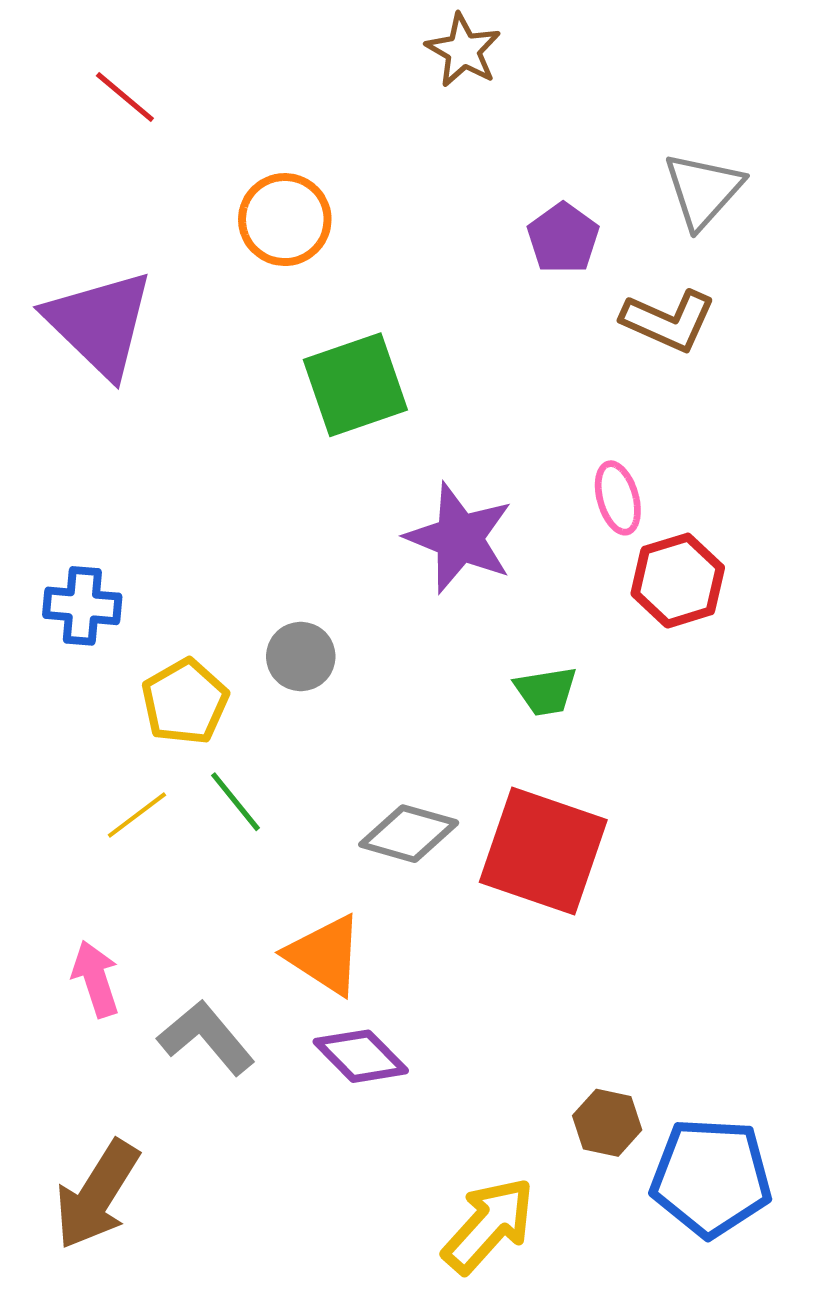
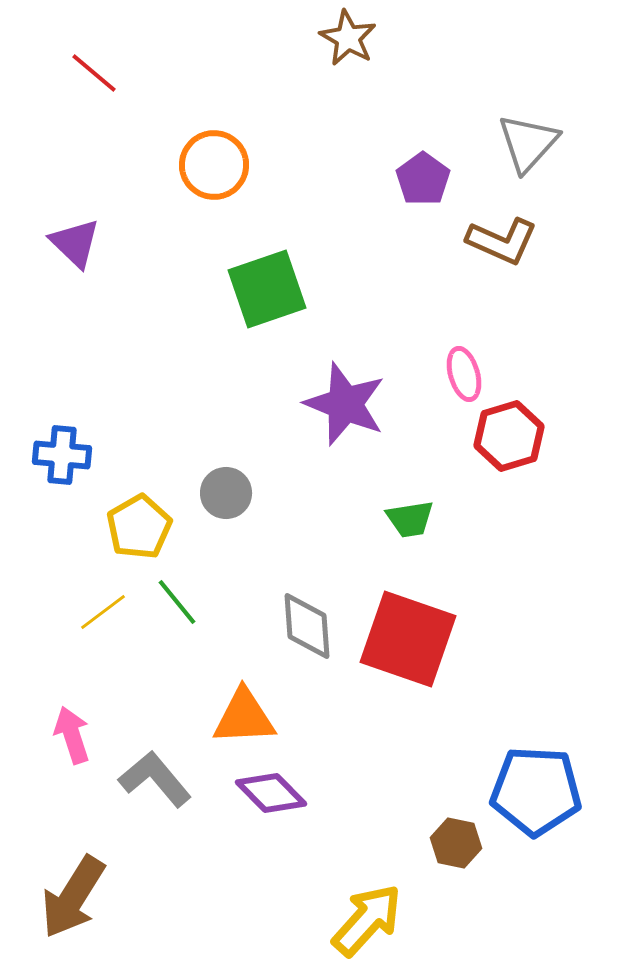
purple triangle: (100, 323) -> (75, 243), size x0.6
gray diamond: (409, 834) -> (307, 626), turned 70
orange triangle: (325, 955) -> (244, 717), turned -36
blue pentagon: (711, 1177) -> (536, 791), moved

